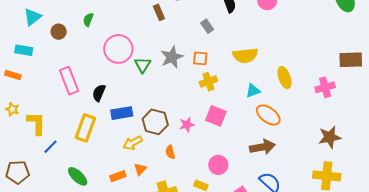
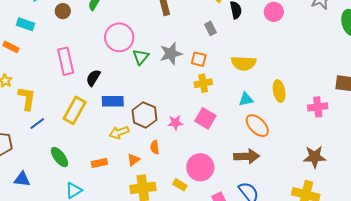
pink circle: (218, 165) -> (200, 167), size x1.4
orange triangle: (140, 169) -> (133, 160), moved

